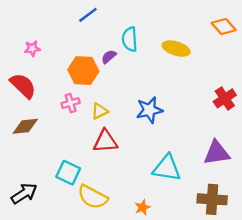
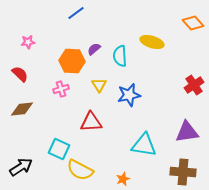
cyan semicircle: (130, 39) -> (120, 56), moved
red semicircle: (23, 86) -> (20, 74), size x0.7
yellow triangle: (100, 111) -> (99, 85), moved, turned -35

